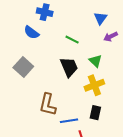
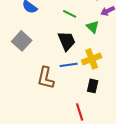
green triangle: (95, 61) -> (93, 27), moved
blue line: (69, 121) -> (69, 65), moved

